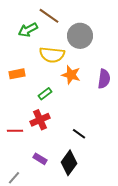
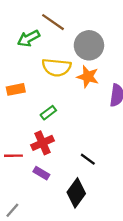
orange star: (71, 75) -> (88, 77), moved
purple rectangle: (40, 159) -> (41, 173), moved

